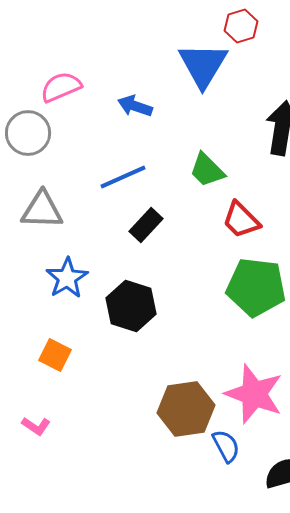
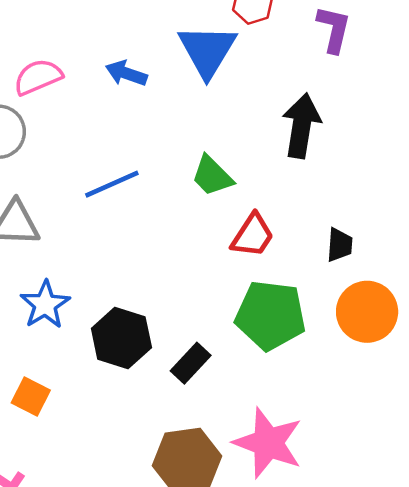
blue arrow: (135, 106) -> (126, 73), moved
red trapezoid: (241, 220) -> (253, 235), turned -102
black rectangle: (146, 225) -> (191, 363), moved

